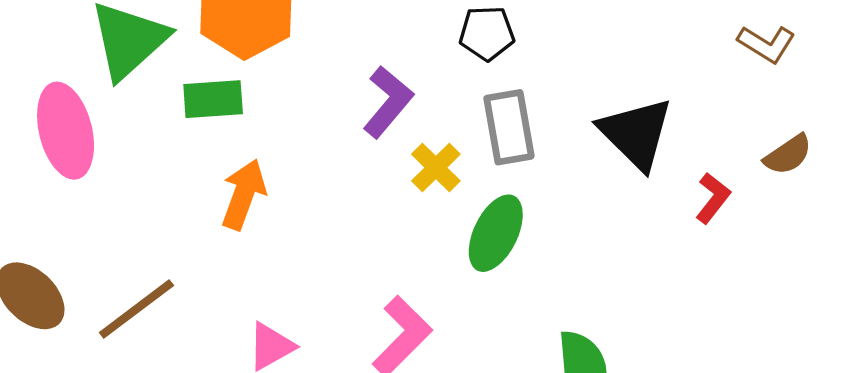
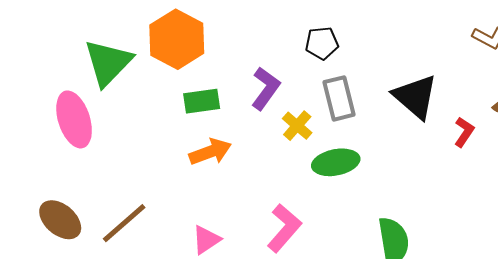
green rectangle: (213, 99) -> (202, 101), moved
orange arrow: (244, 194) -> (210, 152), moved, turned 54
green ellipse: (496, 233) -> (336, 162), turned 57

